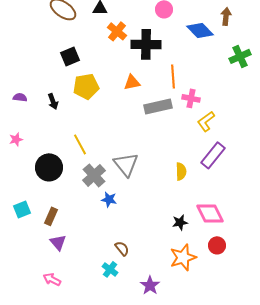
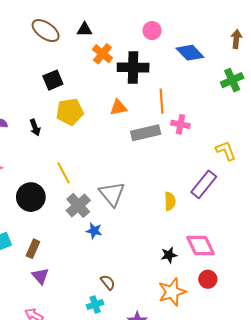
brown arrow: (226, 16) -> (236, 39), moved
yellow L-shape: (206, 121) -> (226, 151), moved, turned 105
cyan cross: (110, 269) -> (95, 305), turned 35

